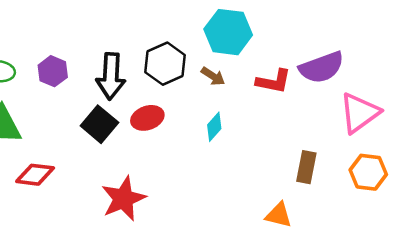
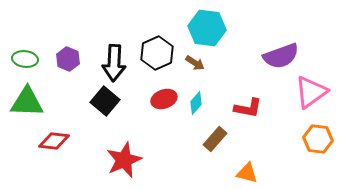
red L-shape: (274, 81) -> (248, 108), moved
red ellipse: (147, 118) -> (164, 99), moved
brown rectangle: (306, 167) -> (215, 139), moved, turned 30

